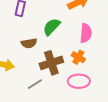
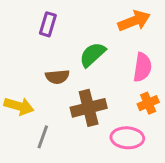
orange cross: (78, 57) -> (148, 103), moved, turned 32
gray line: (35, 84) -> (43, 137), moved, turned -42

